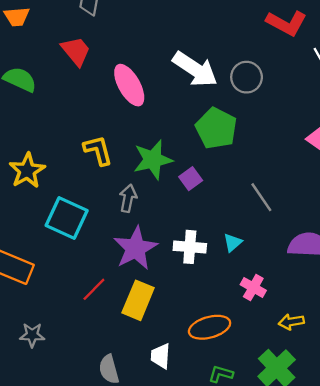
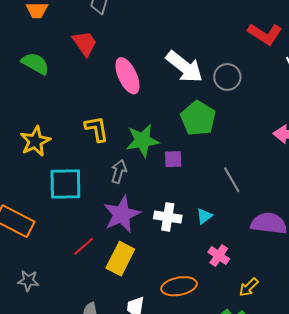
purple square: (191, 179) -> (173, 159), turned 30
cyan square: (67, 218) -> (65, 184), turned -30
yellow arrow: (291, 322) -> (249, 287), turned -40

